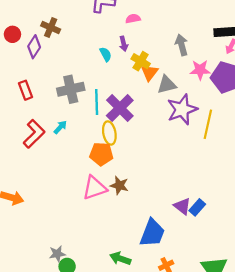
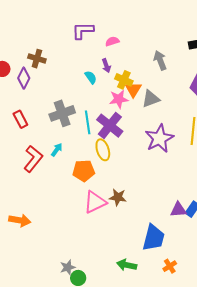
pink star: (200, 70) -> (119, 99), moved
purple star: (182, 109) -> (159, 138), moved
orange pentagon: (101, 154) -> (84, 171), moved
purple triangle: (182, 206) -> (178, 210), turned -36

